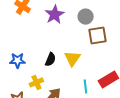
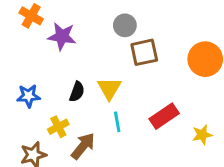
purple star: (55, 14) -> (62, 36), moved, turned -30
cyan line: (85, 87) -> (117, 122), moved

